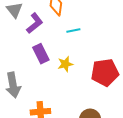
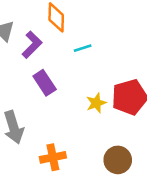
yellow star: (65, 64) -> (96, 103), moved

